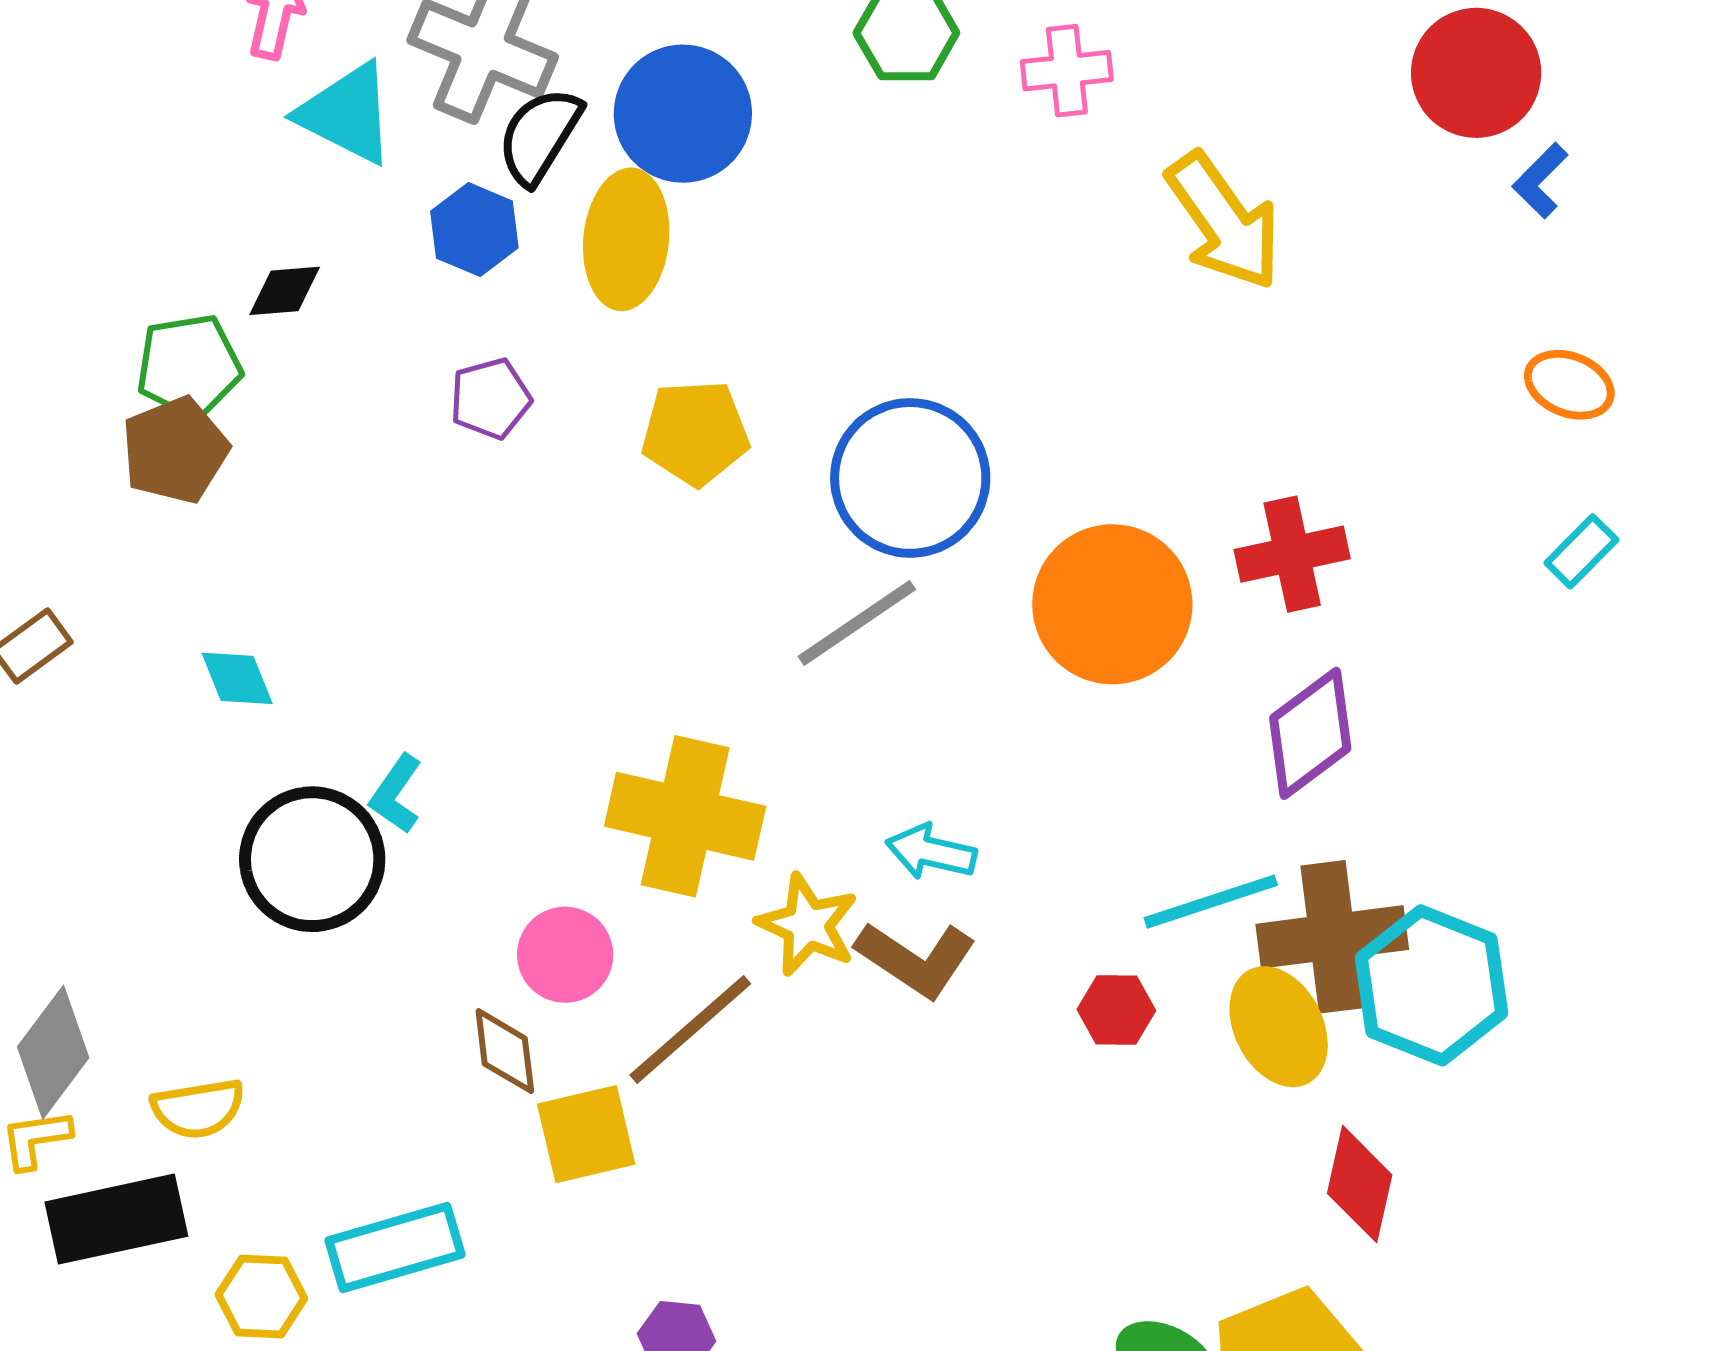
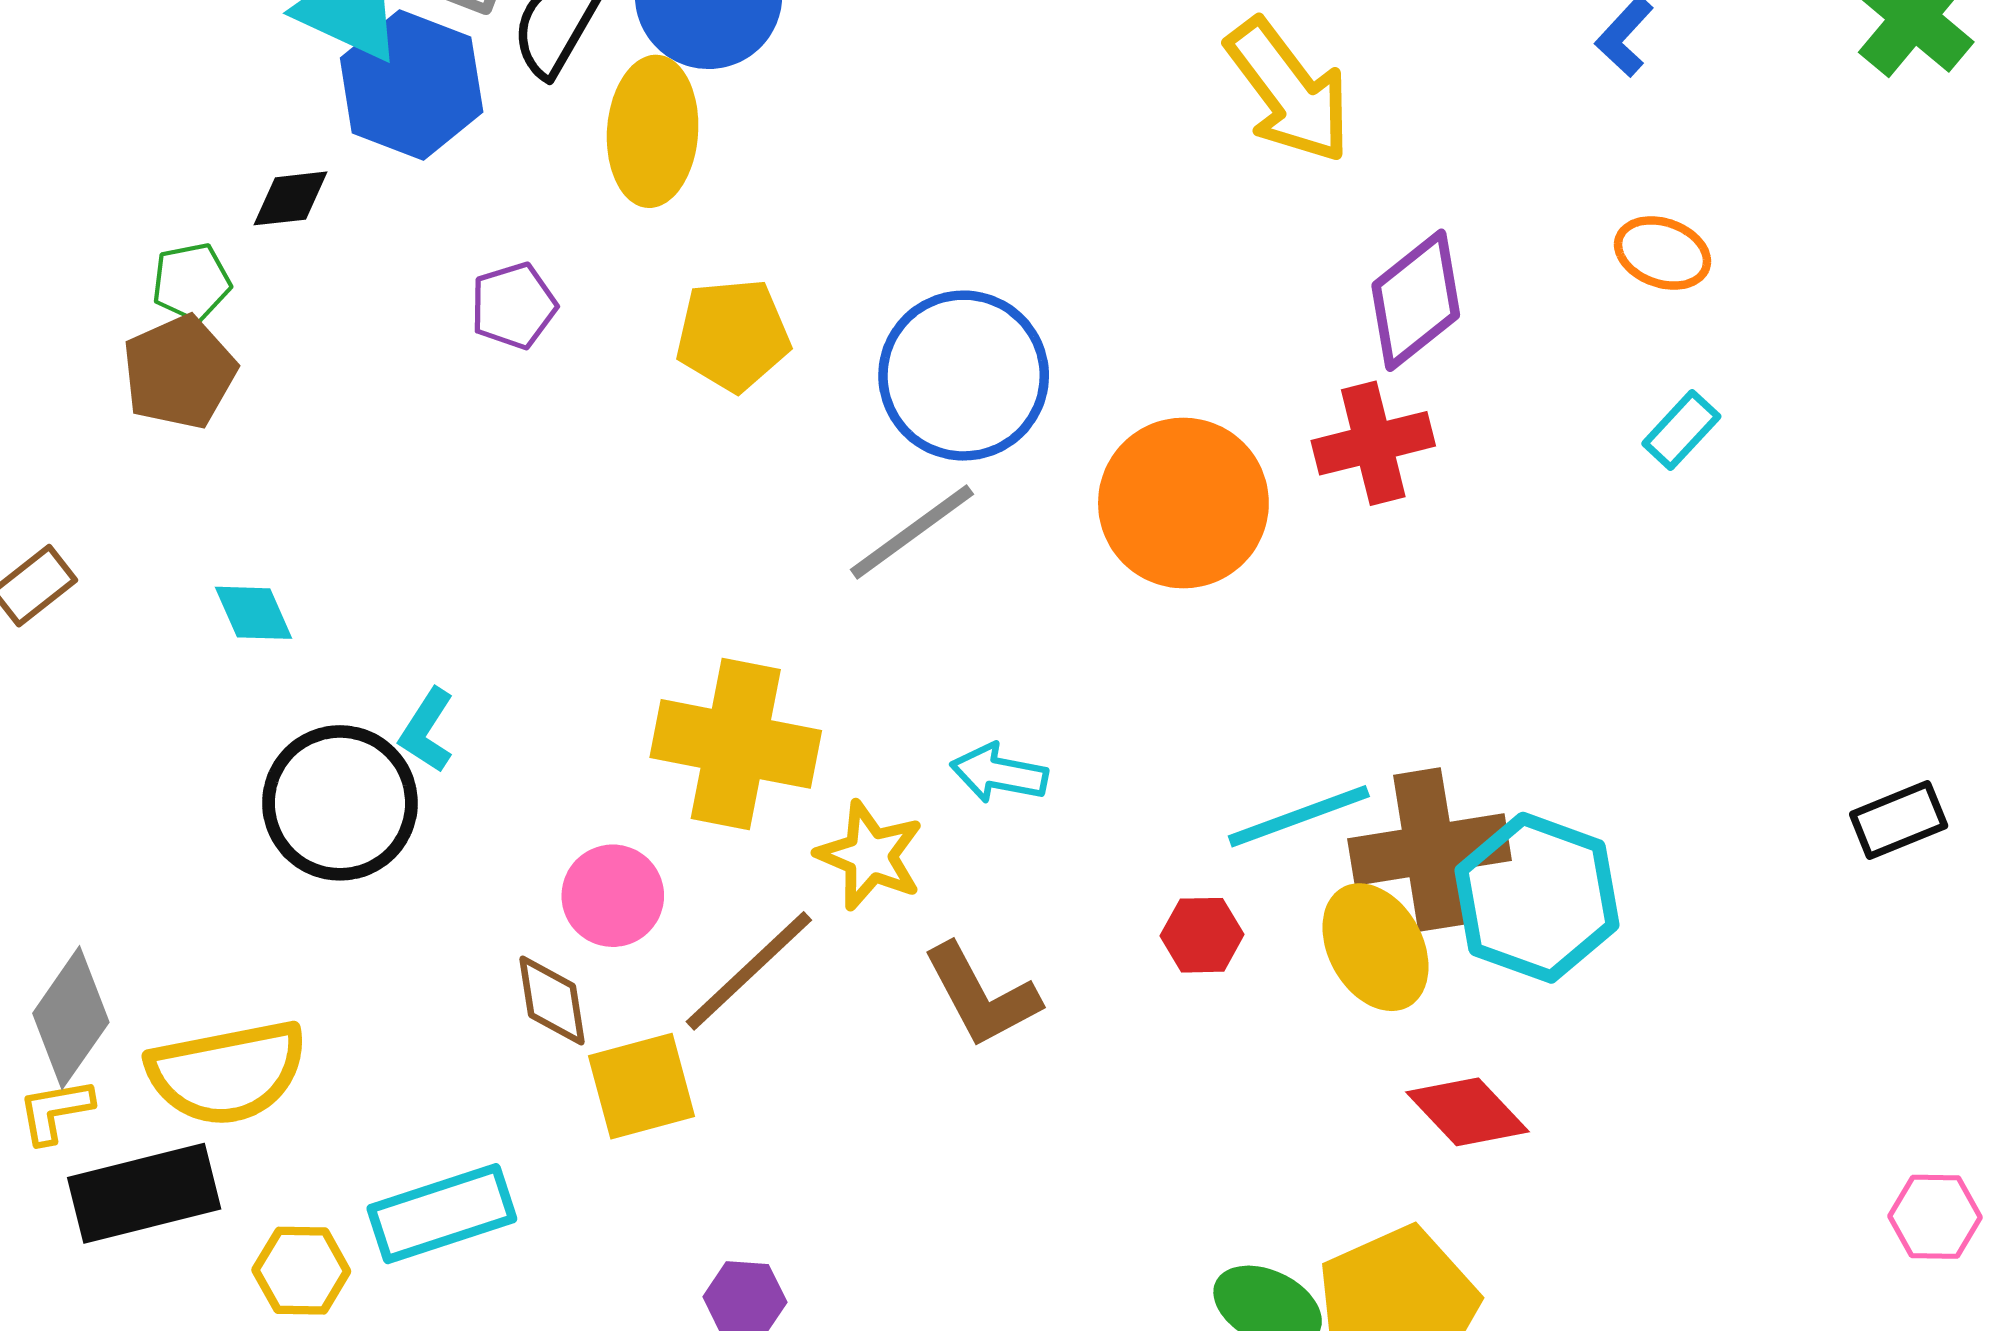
blue hexagon: (474, 230) -> (412, 85), moved, size x1.5
green pentagon: (189, 366) -> (191, 282), size x0.7
purple diamond: (1310, 733) -> (1416, 300), moved
brown L-shape: (916, 959) -> (981, 996), moved, turned 30
yellow semicircle: (198, 1109) -> (227, 1073), size x1.6
red diamond: (1360, 1184) -> (1467, 1112), turned -54

